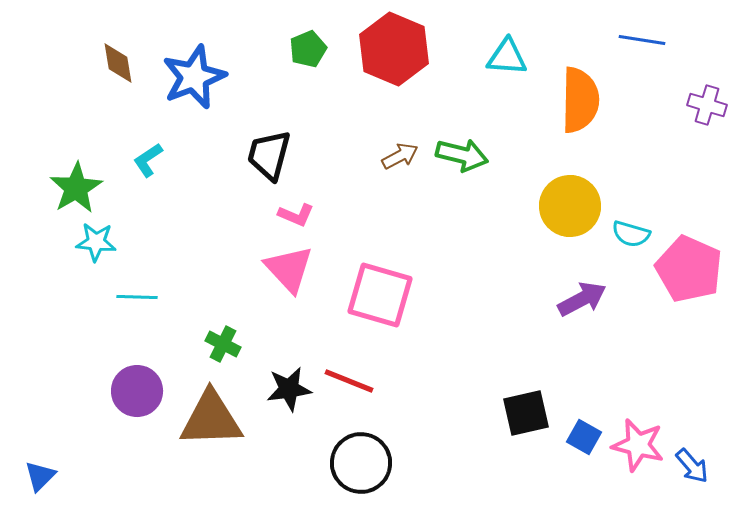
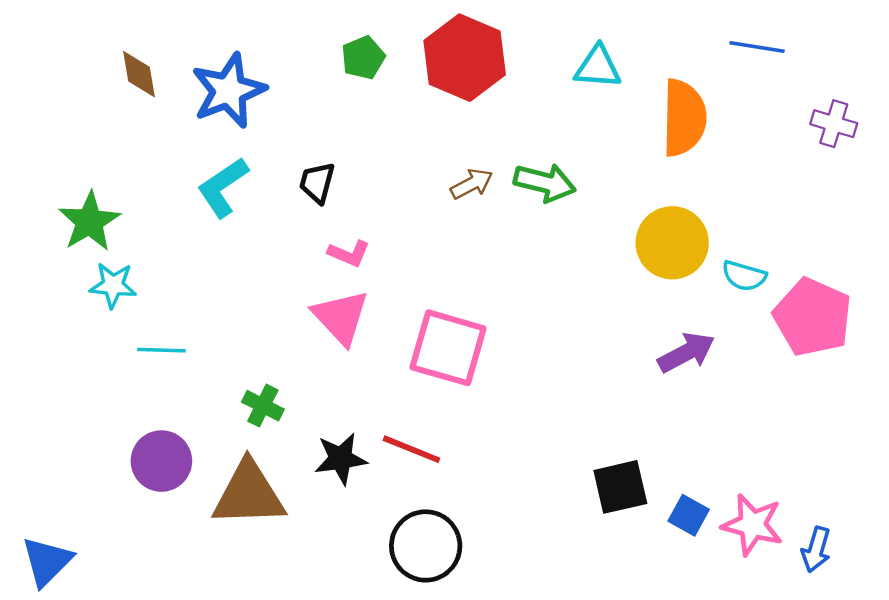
black trapezoid: (269, 155) -> (317, 183), size x0.7
cyan L-shape: (148, 160) -> (223, 187), moved, size x1.5
blue arrow: (692, 466) -> (816, 549), turned 57
blue triangle: (40, 476) -> (47, 561), size x1.4

